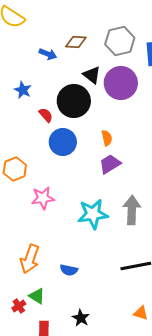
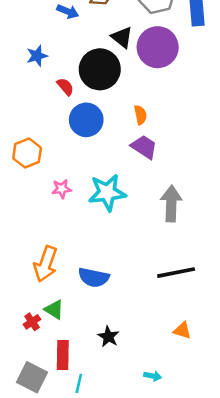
blue star: (23, 90) -> (37, 56), turned 30
purple trapezoid: (110, 164) -> (144, 147), turned 65
pink star: (43, 198) -> (62, 189), size x0.7
cyan star: (93, 214) -> (107, 192), moved
blue semicircle: (69, 270) -> (94, 277), size x1.4

